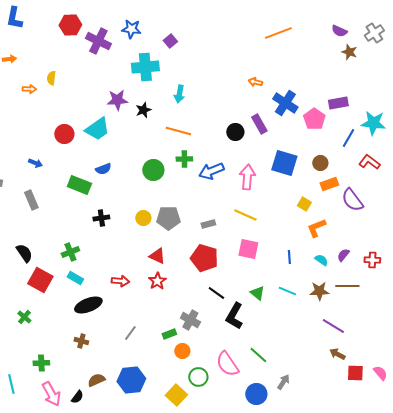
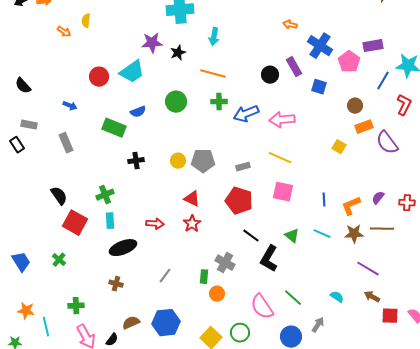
orange arrow: (29, 89) -> (64, 32), turned 32
red L-shape: (369, 162) -> (404, 105), turned 80
blue square: (284, 163) -> (319, 87), moved, size x0.6
green circle: (153, 170) -> (176, 102), moved
pink arrow: (247, 177) -> (282, 120), turned -100
orange L-shape: (316, 228) -> (351, 206), moved
cyan semicircle: (321, 260) -> (337, 297), moved
cyan rectangle: (75, 278) -> (110, 221), turned 56
green rectangle: (169, 334) -> (204, 277), turned -64
green circle: (198, 377) -> (240, 333), moved

